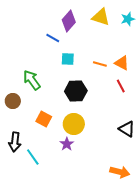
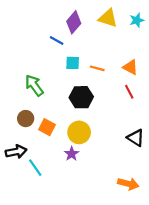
orange line: (100, 64) -> (97, 68), moved
brown circle: (13, 101) -> (26, 119), moved
black arrow: (15, 142) -> (16, 152), turned -108

